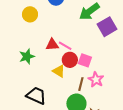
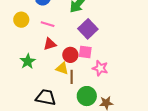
purple square: (107, 27) -> (88, 29), moved
pink line: (65, 46) -> (48, 24), moved
brown line: (81, 84) -> (72, 77), moved

